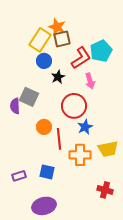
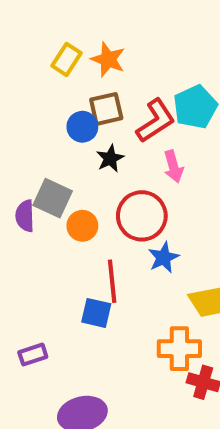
brown square: (62, 39) -> (106, 109), moved
yellow rectangle: (40, 40) -> (67, 59), moved, size x0.7
orange circle: (44, 127) -> (82, 226), moved
orange cross: (80, 155) -> (179, 349), moved
blue square: (47, 172) -> (96, 313), moved

